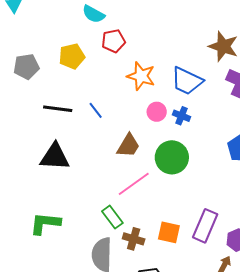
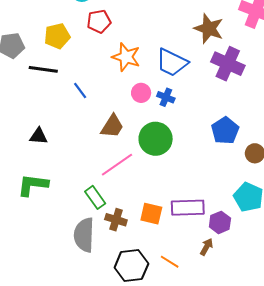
black line: (58, 109) -> (43, 69), moved
black triangle: (55, 157) -> (38, 136), size x0.6
green L-shape: (45, 223) -> (33, 185), moved
purple rectangle: (205, 226) -> (188, 208), turned 64

